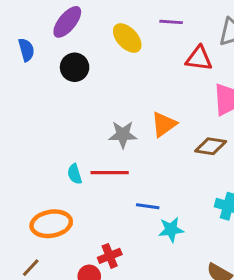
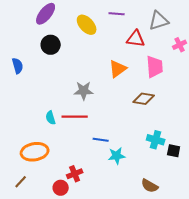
blue semicircle: (26, 50) -> (18, 66), moved
orange triangle: (164, 124) -> (118, 69), moved

